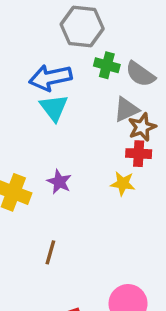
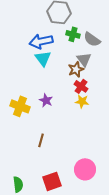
gray triangle: (126, 109) -> (84, 59), turned -42
brown star: (142, 127) -> (76, 69), moved
red cross: (139, 154) -> (81, 86), moved, turned 32

